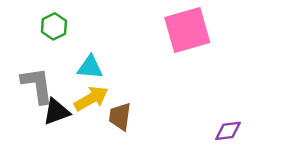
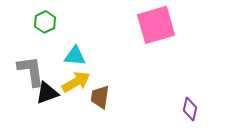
purple diamond: (228, 131) -> (190, 109), turned -70

